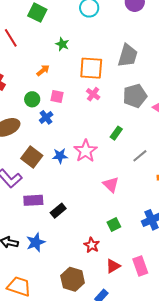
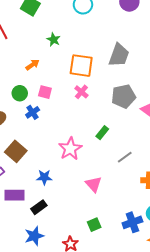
blue star: (60, 156) -> (44, 177), moved
blue star: (36, 242) -> (34, 236), moved

